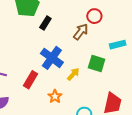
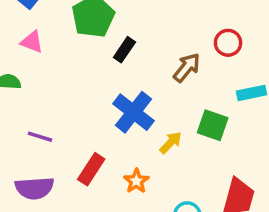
red circle: (94, 16) -> (228, 43), moved
red rectangle: (31, 80) -> (91, 169), moved

